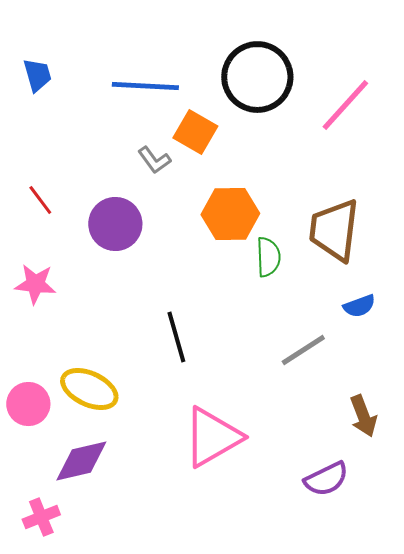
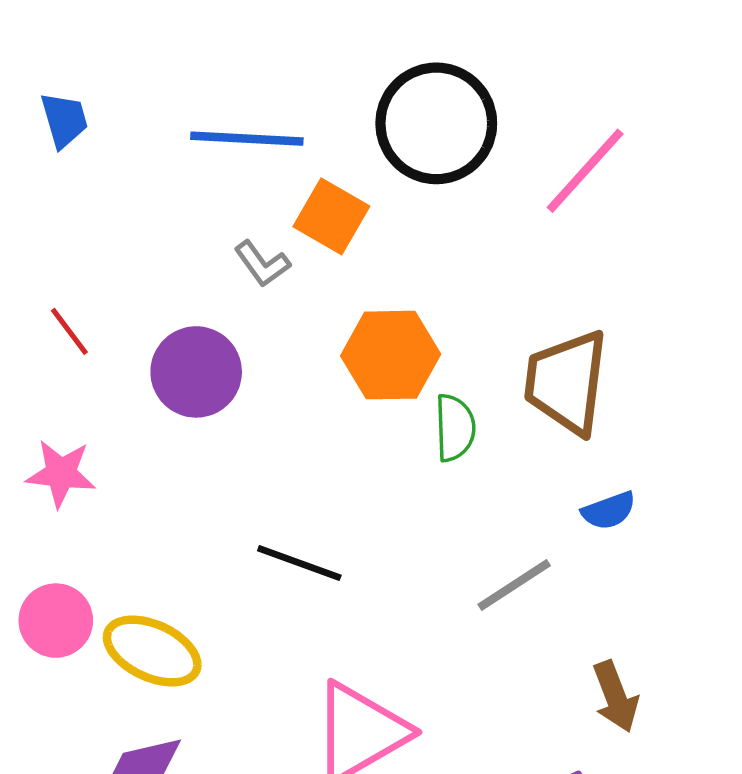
black line: (176, 337) -> (299, 563), turned -54
pink circle: (28, 404) -> (56, 621), moved

